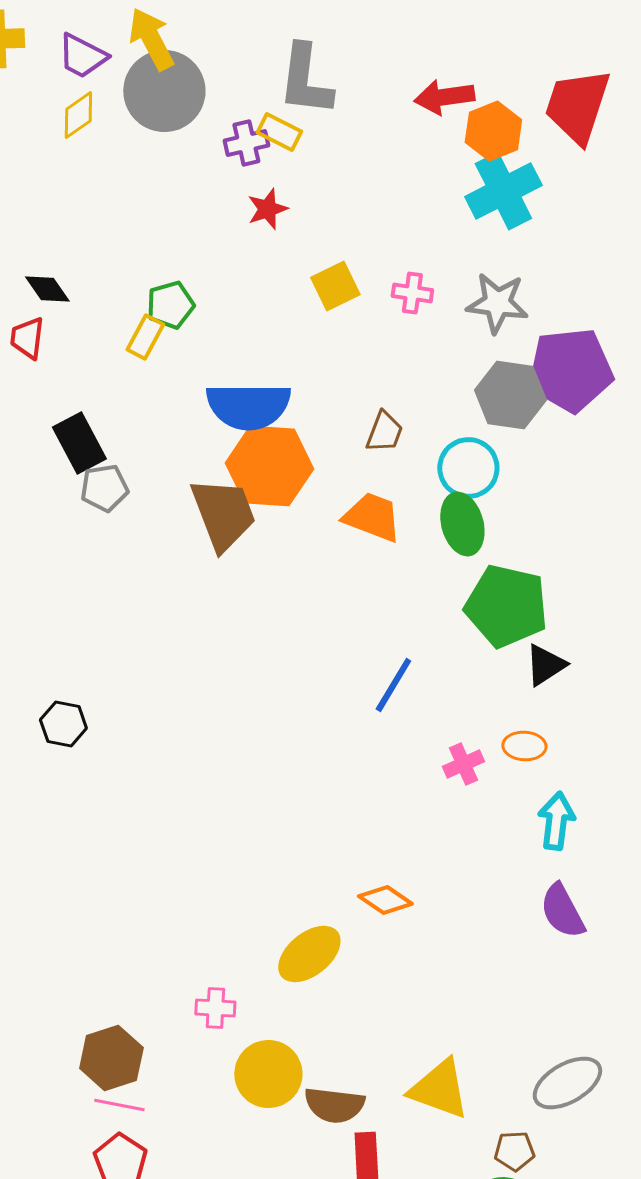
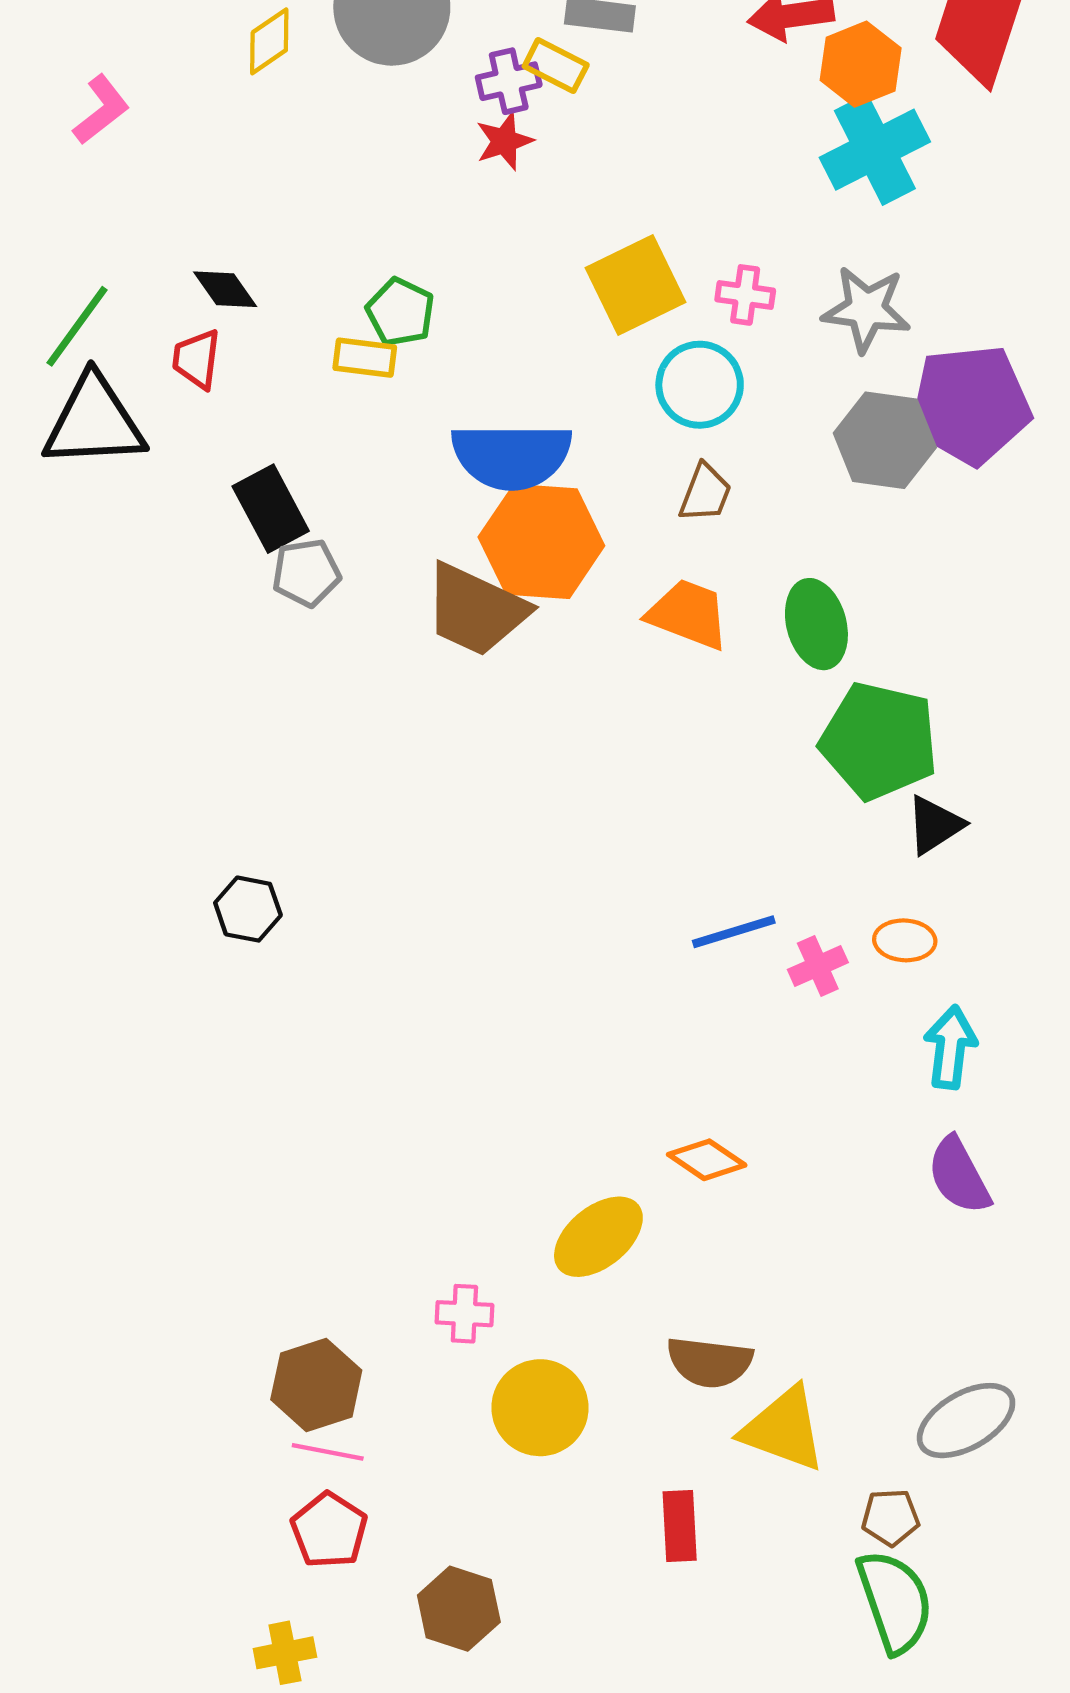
red star: (267, 209) -> (504, 141), moved
yellow square: (335, 286) -> (635, 285), size x1.4
green pentagon: (170, 305) -> (400, 312), turned -30
yellow rectangle: (145, 337) -> (365, 358), turned 69
cyan circle: (468, 468) -> (700, 385), moved
brown trapezoid: (223, 514) -> (476, 610), turned 136
blue line: (393, 685) -> (734, 932), moved, turned 42
brown semicircle: (334, 1105) -> (710, 1362), moved

